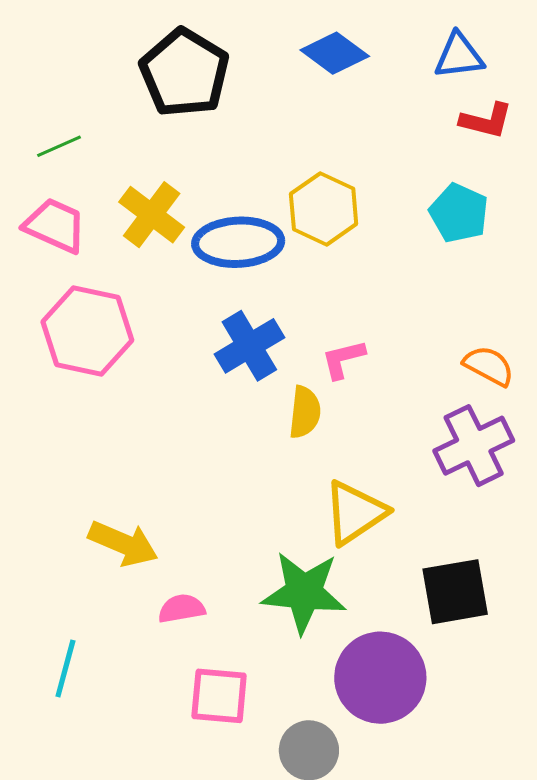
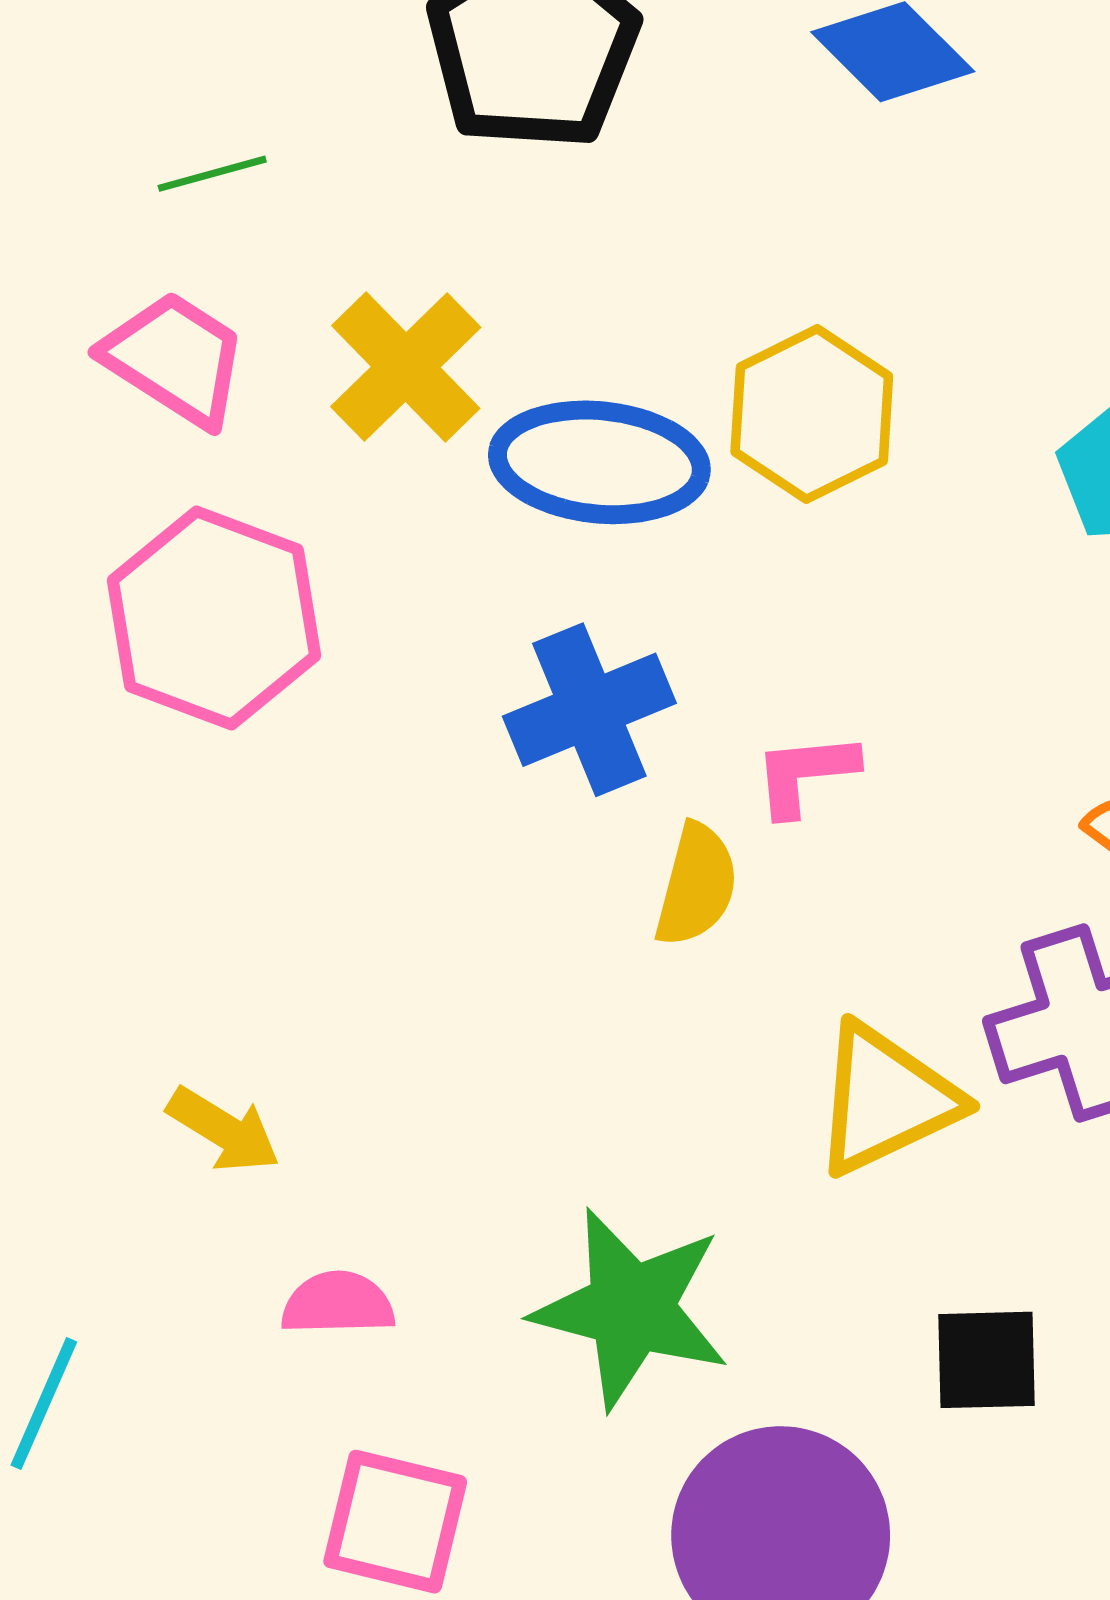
yellow triangle: (355, 513) -> (886, 1099), moved
yellow arrow: (123, 543) -> (223, 1130), size x0.7
black square: (455, 592) -> (986, 1360), size x0.7

